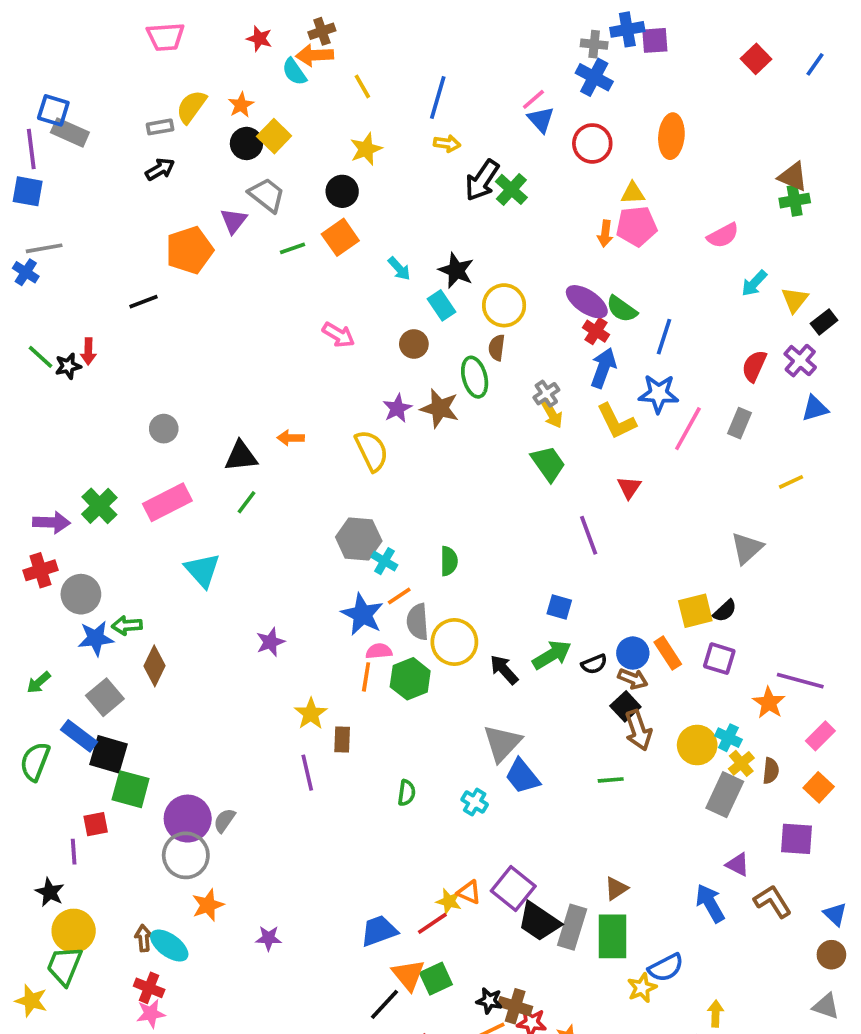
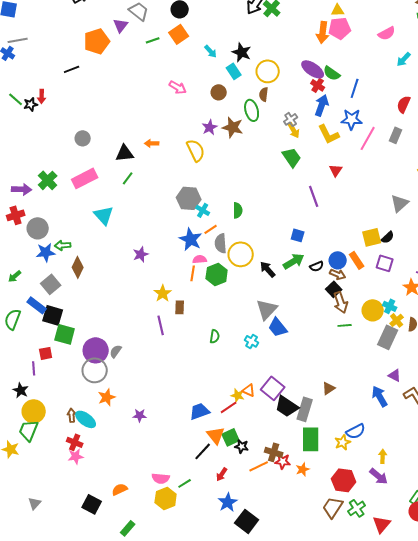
orange arrow: (605, 234) -> (323, 32), size x1.5
green line: (611, 780) -> (345, 325), moved
green rectangle: (613, 936) -> (311, 439), moved
black star: (489, 1001) -> (242, 446), moved

